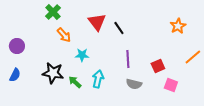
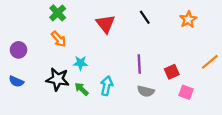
orange star: (178, 26) -> (188, 19), moved
black line: (119, 28) -> (145, 17), moved
orange arrow: (64, 35) -> (59, 39), moved
cyan star: (82, 55) -> (80, 63), moved
blue semicircle: (15, 75) -> (16, 81), turned 88

